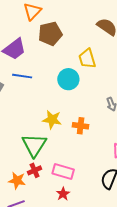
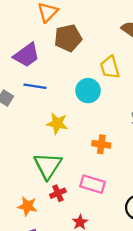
yellow star: (52, 120) -> (57, 123), moved
red cross: (35, 170) -> (58, 193), moved
pink rectangle: (63, 171) -> (93, 184), moved

